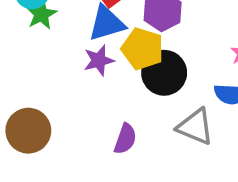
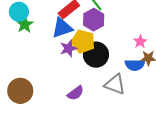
purple star: (99, 60) -> (68, 48), moved
purple semicircle: (125, 139) -> (76, 93), turned 36

